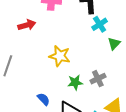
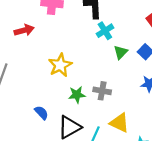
yellow star: (60, 56) -> (60, 65), turned 30
gray cross: (98, 79) -> (102, 91), turned 35

